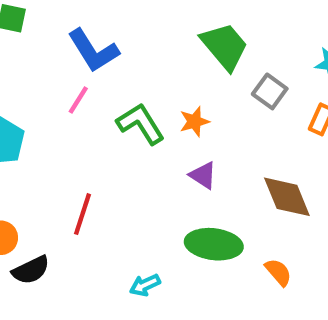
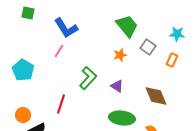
orange star: (194, 122) -> (120, 55), moved
green L-shape: (141, 124) -> (88, 78), moved, turned 75

